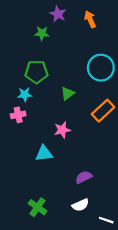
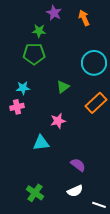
green pentagon: (36, 72) -> (34, 54), moved
purple semicircle: (84, 177) -> (78, 165), turned 63

